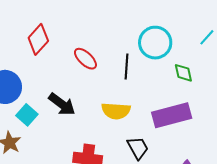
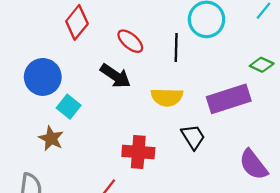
green diamond: (183, 73) -> (262, 65), moved, turned -50
black arrow: (62, 104) -> (115, 76), moved

